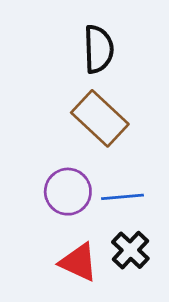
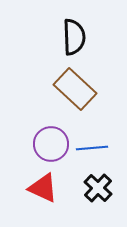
red triangle: (79, 262) -> (43, 188), moved

